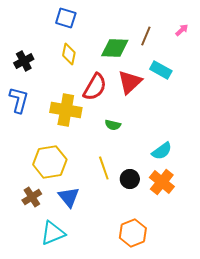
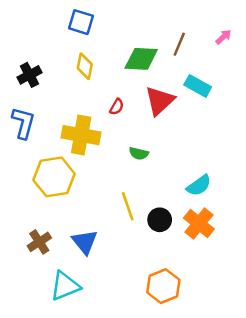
red semicircle: (95, 87) -> (117, 107), size x0.5
yellow hexagon: (50, 162) -> (54, 177), moved

